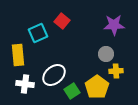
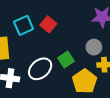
red square: (62, 21) -> (48, 24), moved
green square: (72, 91) -> (66, 60), moved

